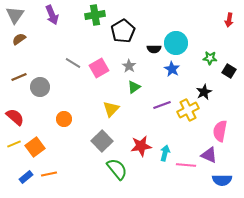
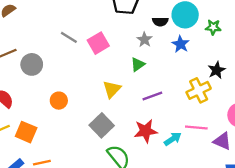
green star: (210, 58) -> (213, 27), moved
gray star: (129, 66) -> (144, 40), moved
purple line: (162, 105) -> (152, 96), moved
orange square: (35, 147) -> (26, 132), turned -30
cyan arrow: (165, 153) -> (173, 139), turned 42
pink line: (186, 165) -> (196, 128), moved

